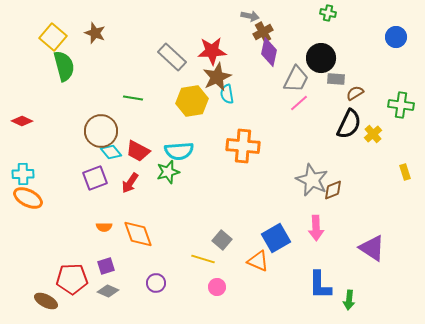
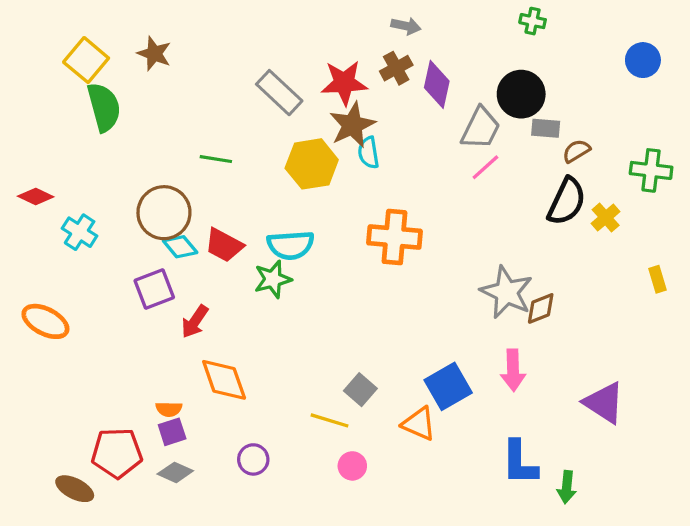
brown cross: (263, 32) -> (396, 68), moved
cyan cross: (23, 174) -> (80, 232), moved, turned 35
red arrow: (130, 183) -> (195, 321), moved
orange semicircle: (104, 227) -> (169, 409), moved

